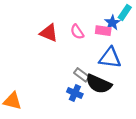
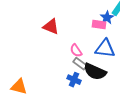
pink semicircle: (77, 32) -> (76, 51), moved

